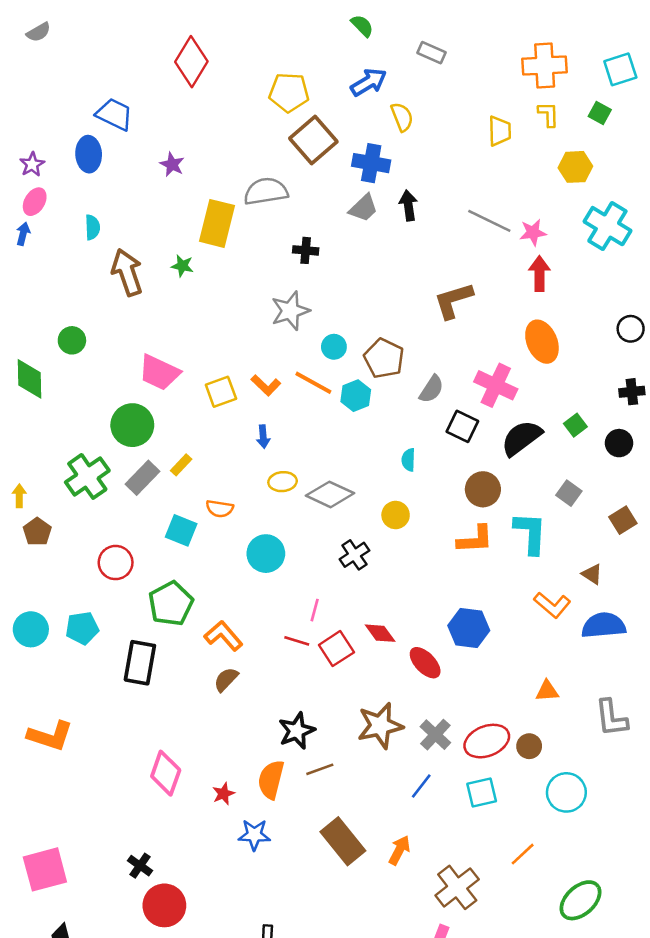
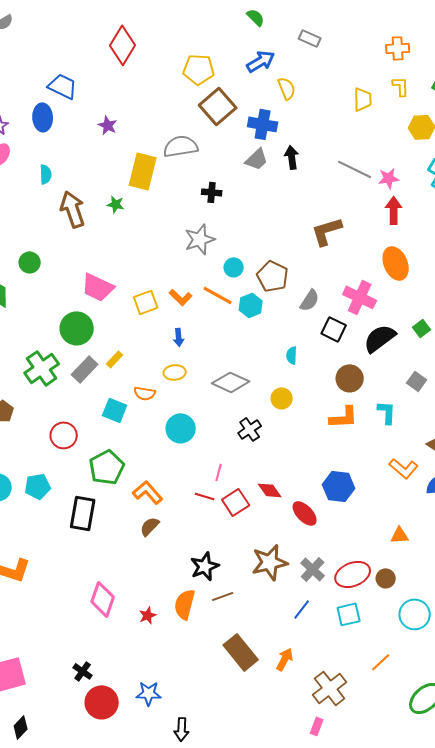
orange cross: (545, 65) -> (398, 48), size x0.7
yellow ellipse: (283, 482) -> (175, 372), moved
cyan L-shape: (530, 533) -> (387, 412), size x0.7
blue star: (254, 835) -> (149, 693), moved

